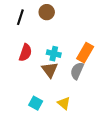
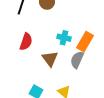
cyan cross: (54, 54) -> (64, 38), moved

